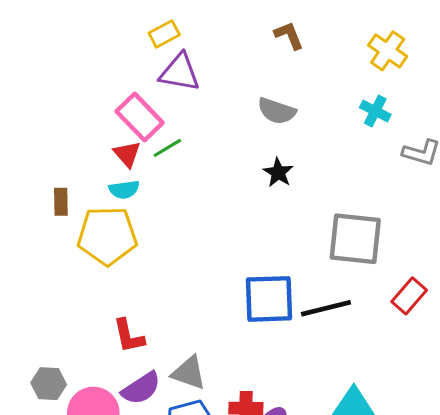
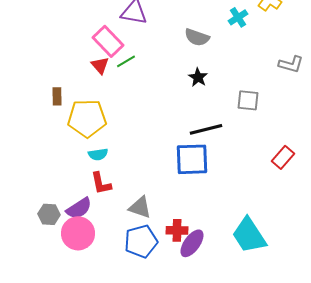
cyan cross: (375, 111) -> (238, 17), moved, turned 30
cyan semicircle: (124, 190) -> (98, 154), moved
gray square: (355, 239) -> (248, 100), moved, size x0.6
black line: (326, 308) -> (206, 129), moved
purple semicircle: (141, 388) -> (79, 208), moved

